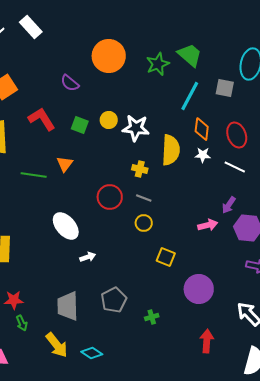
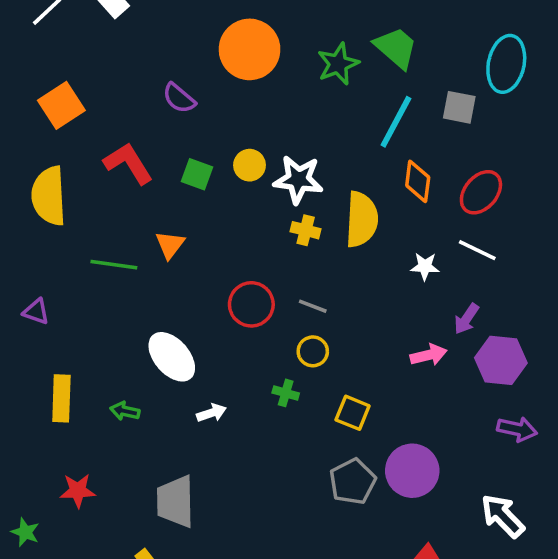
red ellipse: (237, 135) -> (481, 192), turned 60
white star: (203, 155) -> (425, 266), moved
yellow cross: (140, 169) -> (306, 230), moved
gray pentagon: (114, 300) -> (353, 482), moved
green cross: (152, 317) -> (286, 393), moved, turned 32
green arrow: (22, 323) -> (125, 411), moved, turned 126

